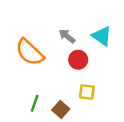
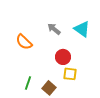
orange semicircle: (30, 52) -> (24, 42), size x0.7
red circle: (78, 60) -> (63, 57), moved

